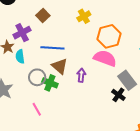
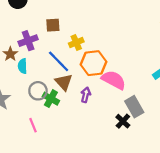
brown square: (43, 15) -> (53, 25), turned 32
yellow cross: (84, 16) -> (76, 42), moved
orange hexagon: (109, 36) -> (93, 63), moved
blue line: (52, 48) -> (59, 61), turned 35

